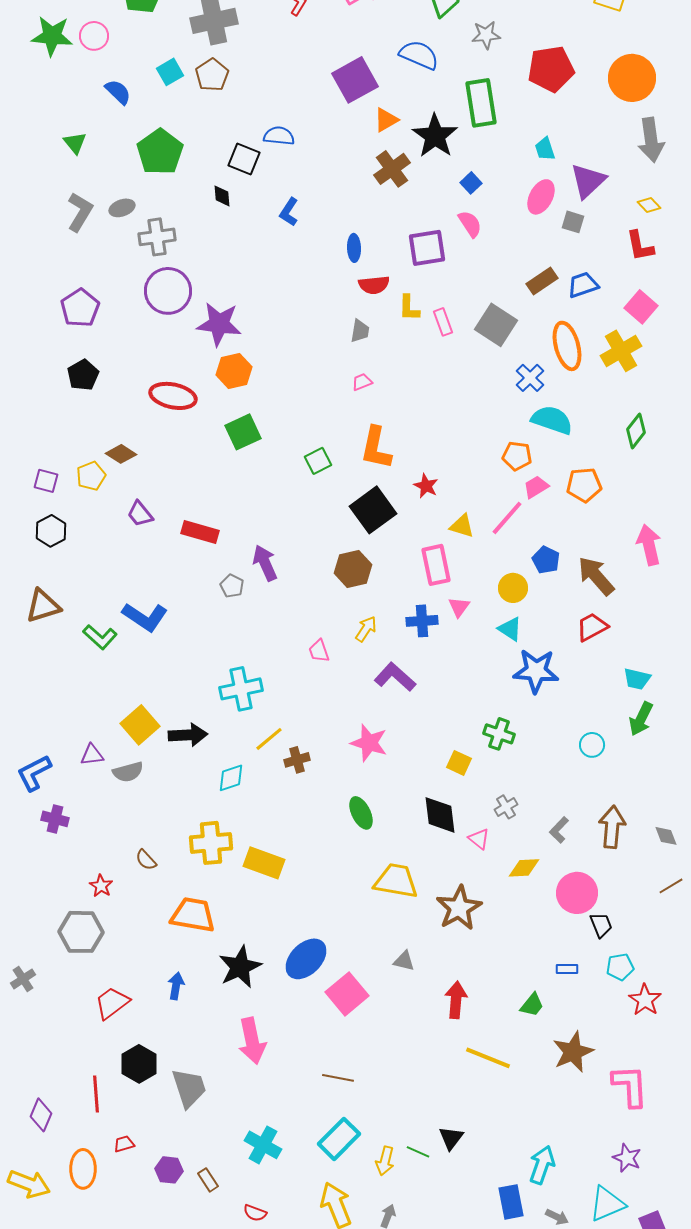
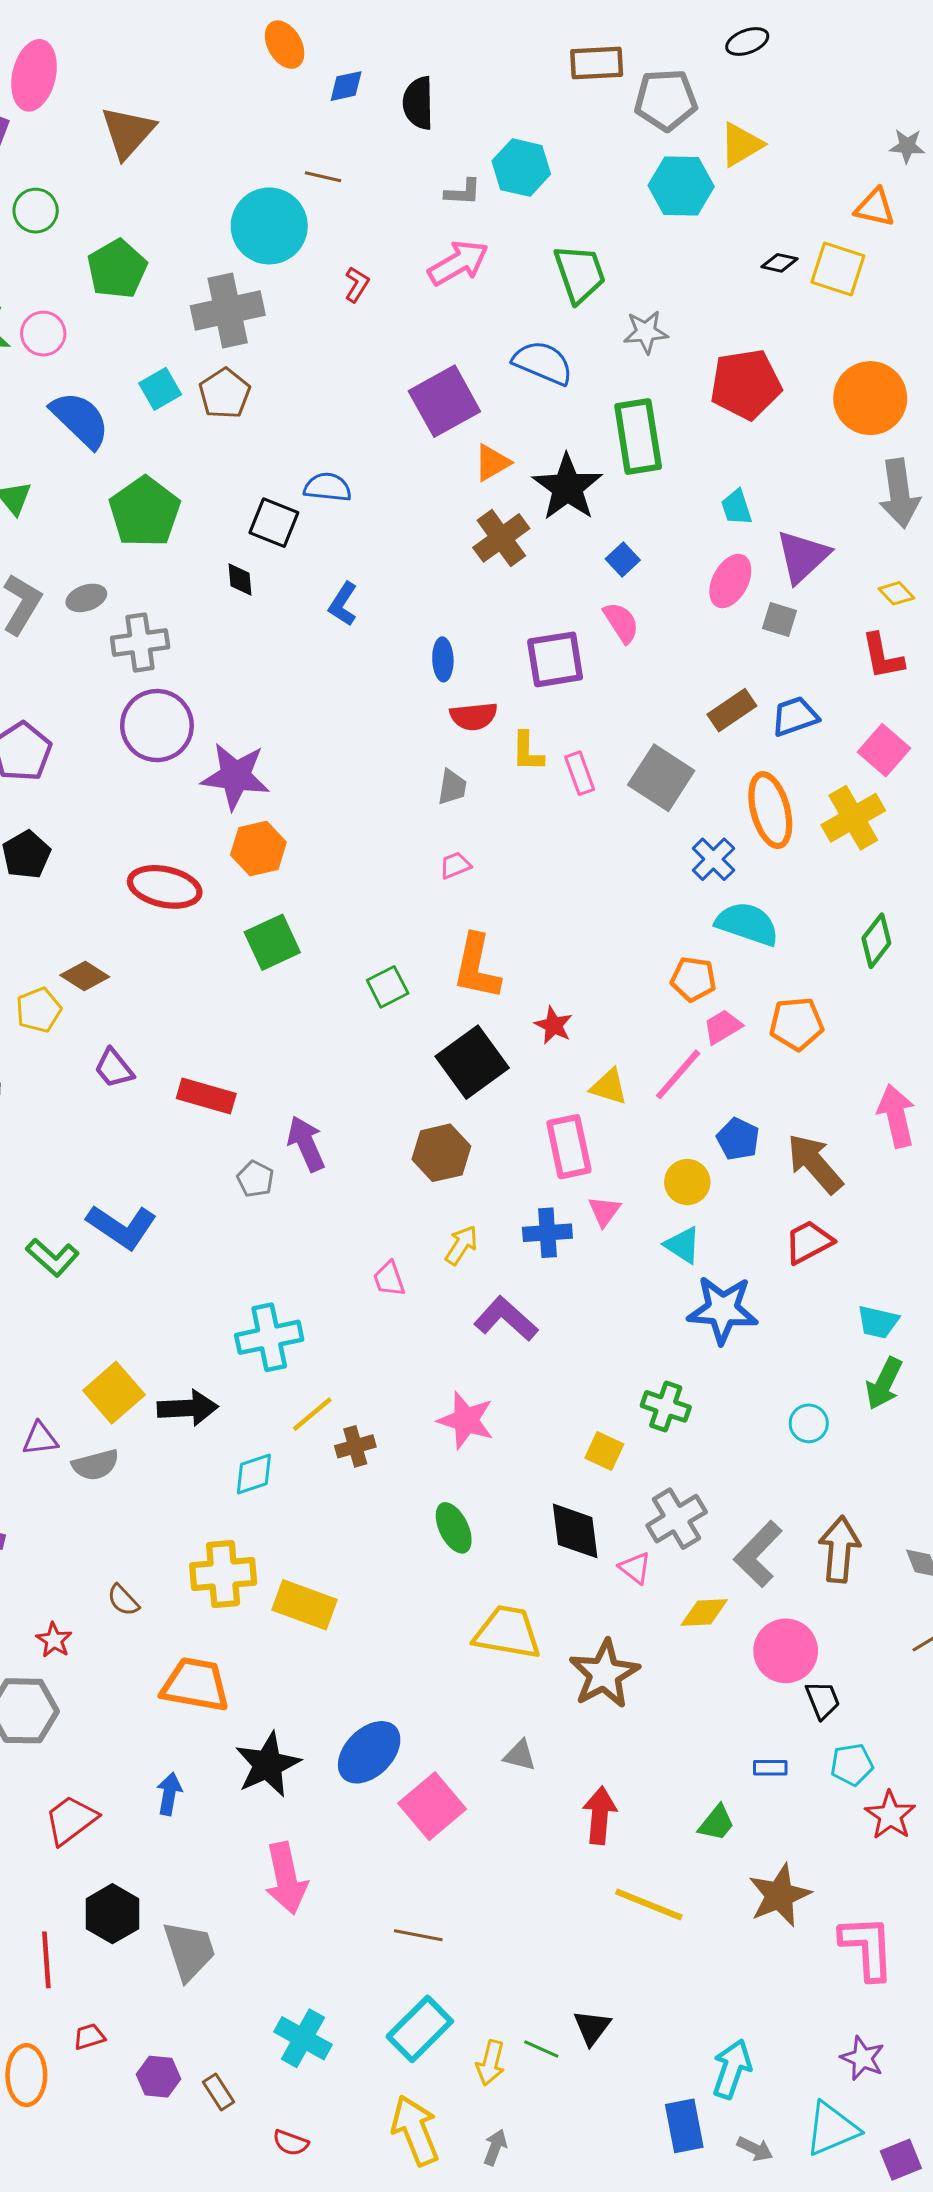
blue semicircle: (118, 92) -> (80, 420), size x1.5
gray cross: (506, 807) -> (677, 1519), size x1.6
gray L-shape: (559, 830) -> (758, 1554), size x1.6

